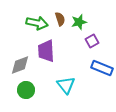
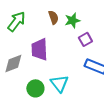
green arrow: (37, 23) -> (16, 21), moved, turned -65
green circle: (26, 90) -> (35, 88), moved

